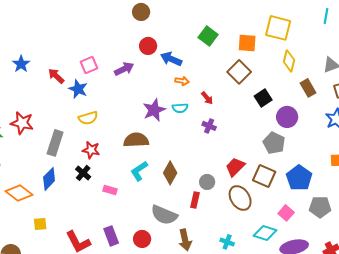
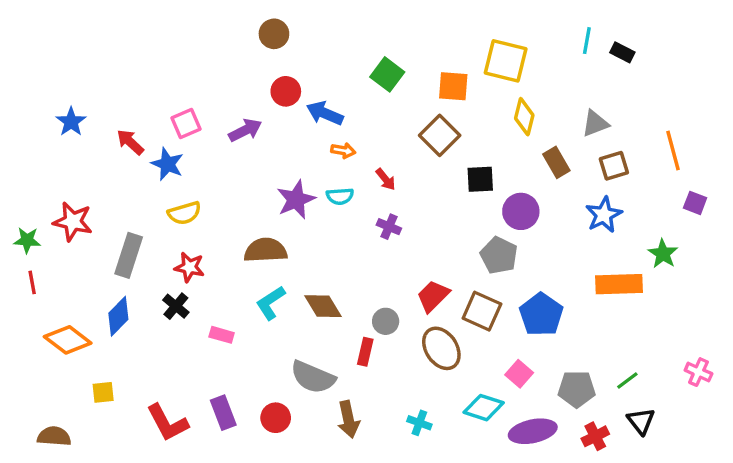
black square: (263, 98) -> (480, 179), turned 30
brown diamond: (170, 173) -> (323, 306), turned -60
gray pentagon: (320, 207) -> (577, 389), moved

